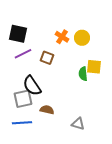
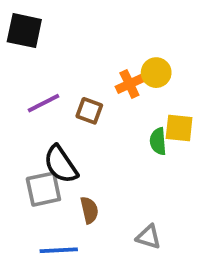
black square: (18, 34) -> (24, 31), moved
orange cross: (62, 37) -> (129, 84), moved, turned 32
brown semicircle: (47, 110) -> (89, 210), turned 64
blue line: (22, 123) -> (59, 250), moved

